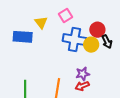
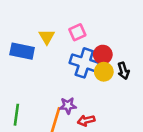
red circle: (97, 30) -> (103, 55), moved
purple star: (83, 74) -> (68, 106), moved

